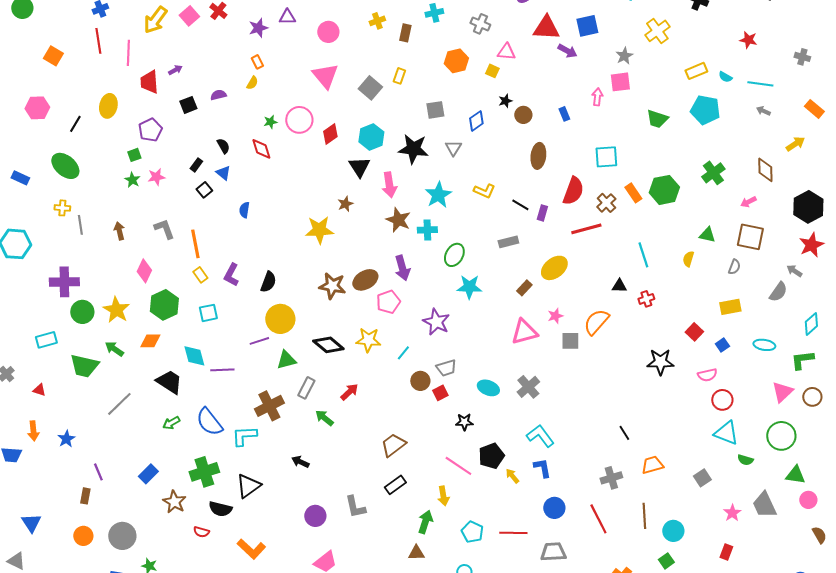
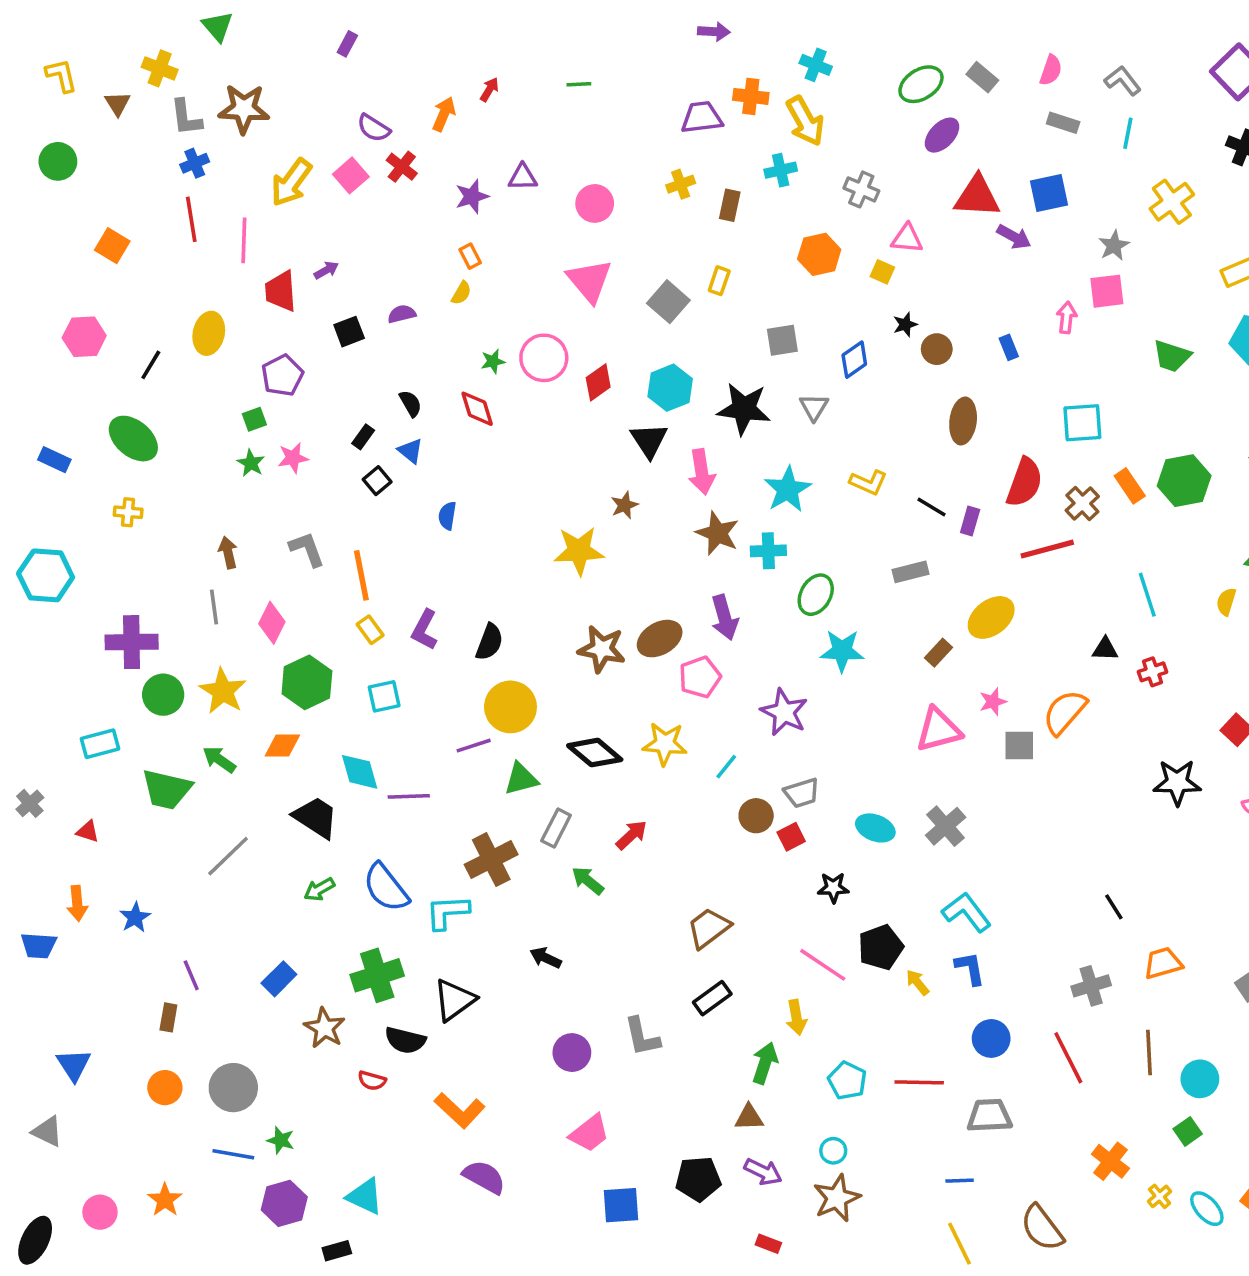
gray line: (80, 225) -> (214, 607), moved

